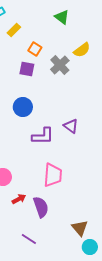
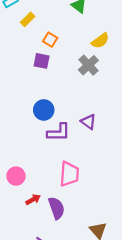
gray cross: (60, 65) -> (88, 65), moved
blue circle: (23, 107) -> (44, 110), moved

